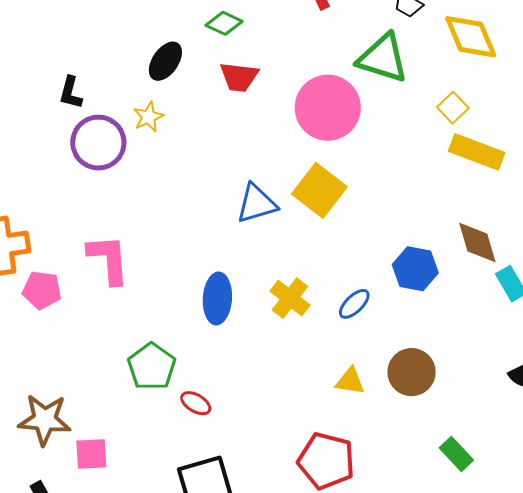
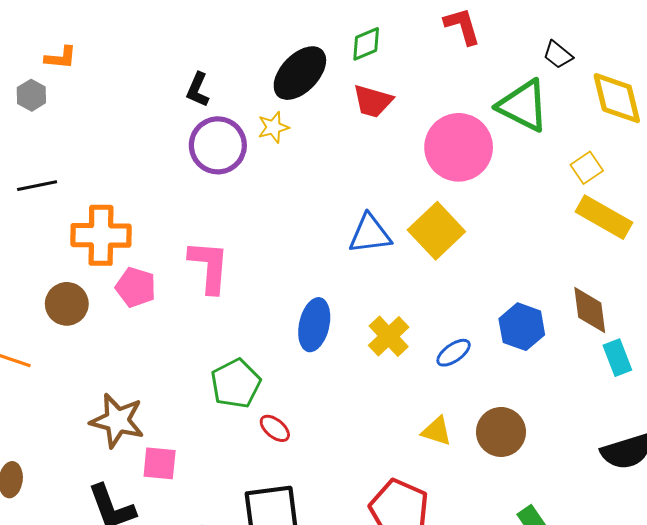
green diamond: (224, 23) -> (366, 44), turned -57
black ellipse: (165, 61) -> (300, 73), size x1.4

